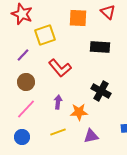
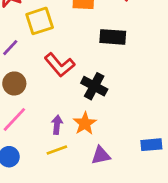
black cross: (101, 91) -> (94, 86), moved
purple arrow: (58, 102) -> (57, 125), moved
orange star: (79, 112) -> (85, 123), turned -30

